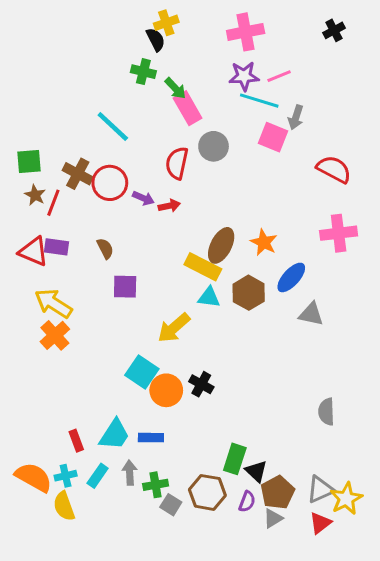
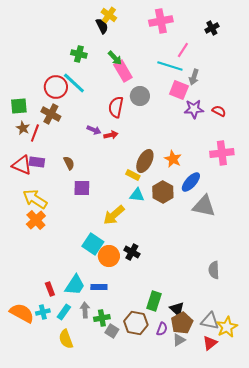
yellow cross: (166, 23) -> (109, 15), turned -35
black cross: (334, 30) -> (212, 28), moved
green cross: (143, 72) -> (79, 54), moved
purple star: (244, 76) -> (194, 109), moved
pink line: (279, 76) -> (183, 50), turned -35
red semicircle: (334, 169) -> (219, 111), size x0.6
red circle: (110, 183) -> (56, 87), moved
yellow rectangle: (203, 267) -> (133, 175), size x0.6
gray triangle: (311, 314) -> (204, 206), size x1.4
black triangle: (256, 471) -> (177, 309), moved
gray triangle: (320, 489) -> (210, 321), turned 36
yellow semicircle: (64, 506) -> (66, 339), moved

